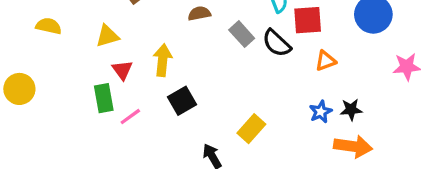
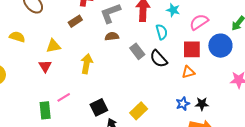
red square: (308, 20) -> (192, 49), moved
red triangle: (122, 70) -> (45, 66), moved
green rectangle: (104, 98) -> (45, 110), moved
black square: (182, 101) -> (99, 107), moved

